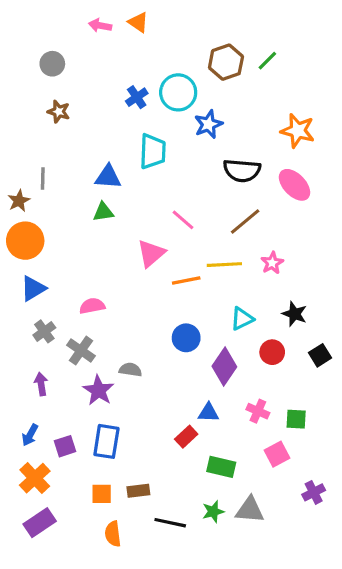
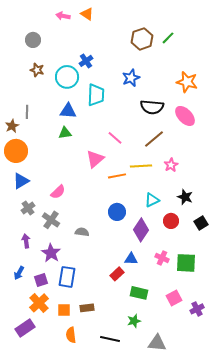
cyan circle: (178, 92) -> (67, 77), moved
pink semicircle: (92, 306) -> (58, 192), turned 147
purple star: (98, 390) -> (51, 253), moved
green square: (296, 419) -> (186, 263), size x1.5
pink square: (277, 454) -> (174, 298), moved
orange cross: (35, 478) -> (39, 303), moved
gray triangle: (250, 510) -> (157, 343), moved
black line: (170, 523) -> (110, 339), moved

